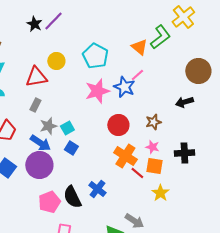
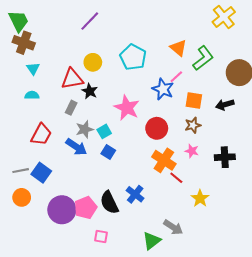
black star: (34, 24) -> (90, 91), moved
green L-shape: (160, 37) -> (203, 58), moved
pink star: (97, 91) -> (127, 108), moved, turned -30
purple circle: (39, 165) -> (62, 210), moved
orange square: (154, 166) -> (194, 100), moved

